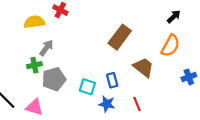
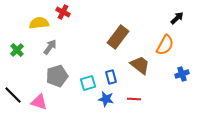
black arrow: (174, 17) -> (177, 18), moved
green cross: (34, 65) -> (17, 50), moved, turned -32
cyan square: (87, 87) -> (88, 83), turned -35
red line: (137, 104) -> (134, 99), turned -64

